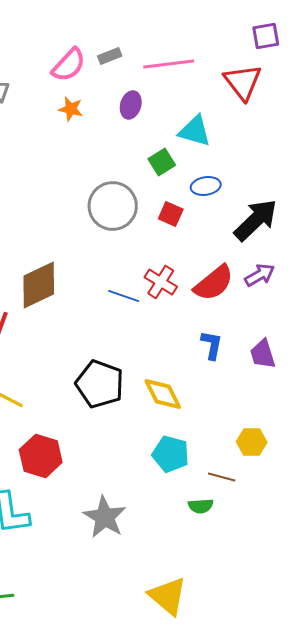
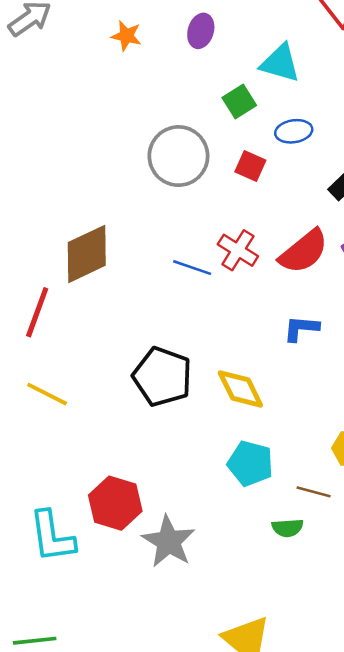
blue L-shape: (212, 345) -> (301, 328), turned -96
red hexagon: (41, 456) -> (115, 503), moved

